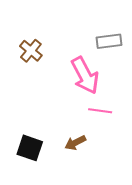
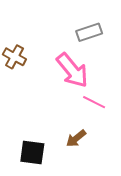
pink line: (100, 111) -> (94, 102), turned 30

